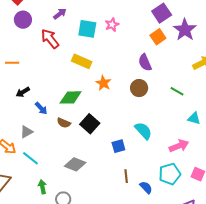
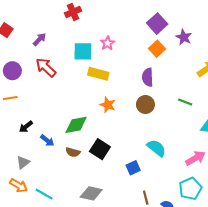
purple arrow: (60, 14) -> (39, 39), moved
purple circle: (23, 20) -> (12, 71), moved
purple star: (185, 30) -> (184, 37), size x0.7
yellow rectangle: (82, 61) -> (98, 74), moved
purple semicircle: (145, 63) -> (148, 77), turned 30
gray triangle: (26, 132) -> (23, 162), moved

